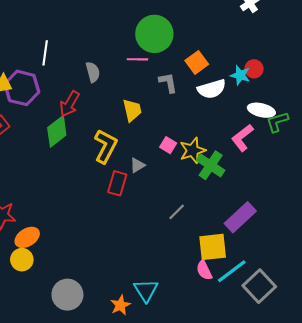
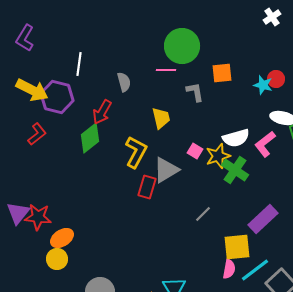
orange square: (197, 62) -> (222, 73), turned 30
white semicircle: (212, 89) -> (236, 138), moved
gray triangle: (137, 165) -> (166, 170), size x1.8
pink semicircle: (204, 270) -> (229, 269), turned -144

